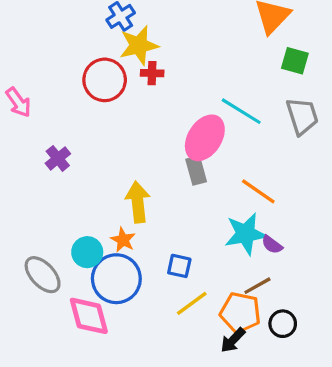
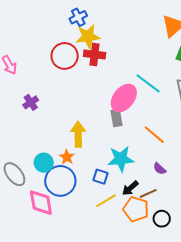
red cross: (152, 73) -> (95, 55), size x1.5
cyan star: (246, 234) -> (121, 159), moved
black arrow: (233, 340) -> (130, 188), moved

